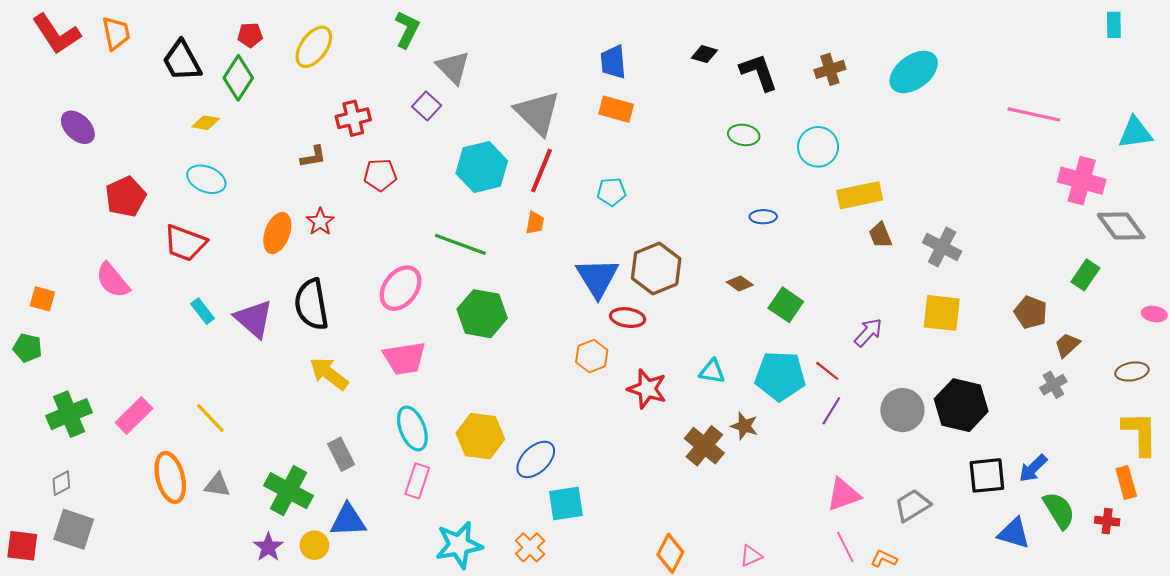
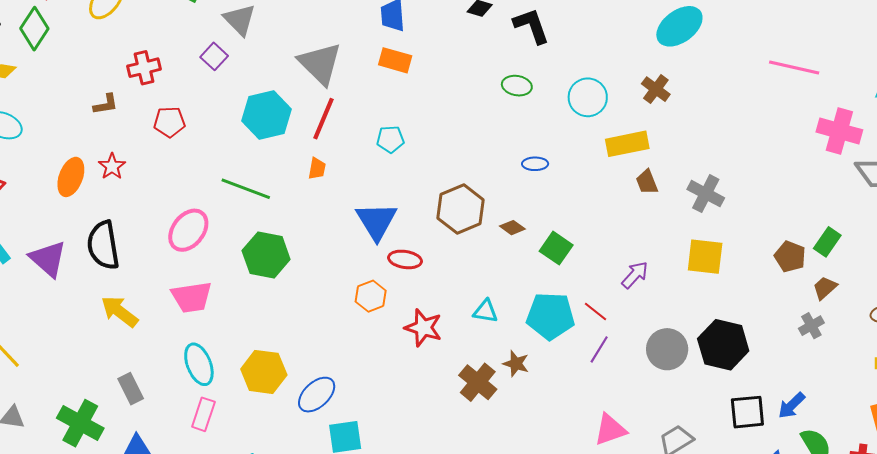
brown cross: (830, 69) -> (656, 89), moved, turned -36
brown hexagon: (656, 268) -> (461, 209), moved
green rectangle: (1085, 275) -> (827, 242), moved

